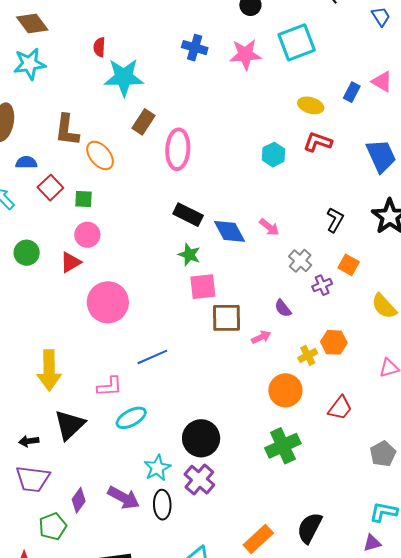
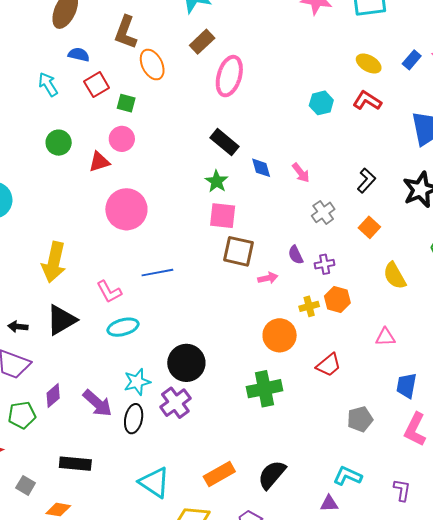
blue diamond: (230, 231) -> (261, 168), size x0.7
purple cross: (322, 285) -> (325, 264), moved
pink L-shape: (110, 386) -> (109, 292), turned 52

